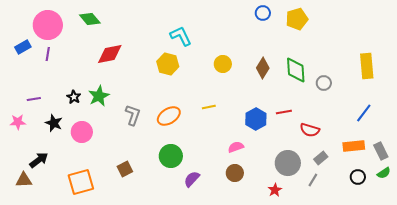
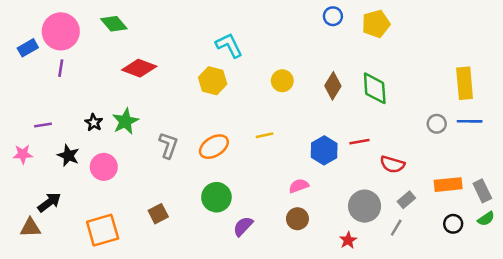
blue rectangle: (23, 47) -> (28, 48), moved
red diamond: (110, 54) -> (139, 68), turned 32
gray circle: (324, 83) -> (437, 124), moved
blue line: (364, 113) -> (470, 121), moved, turned 54

